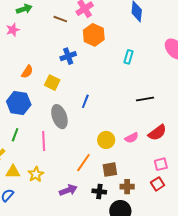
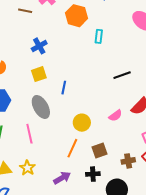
orange hexagon: (94, 35) -> (76, 16), moved
yellow square: (52, 83) -> (39, 74), moved, turned -35
yellow circle: (106, 140) -> (82, 123), moved
brown cross: (127, 187) -> (128, 161), moved

